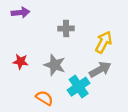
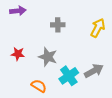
yellow arrow: (104, 42) -> (98, 28), moved
gray arrow: (100, 69) -> (94, 71), moved

